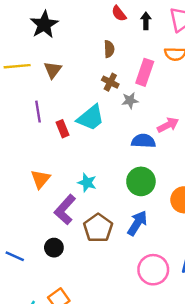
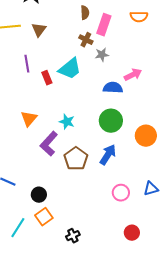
pink rectangle: (145, 72) -> (104, 25), moved
black circle: (54, 248) -> (39, 195), moved
pink circle: (153, 270) -> (121, 193), size x0.7

